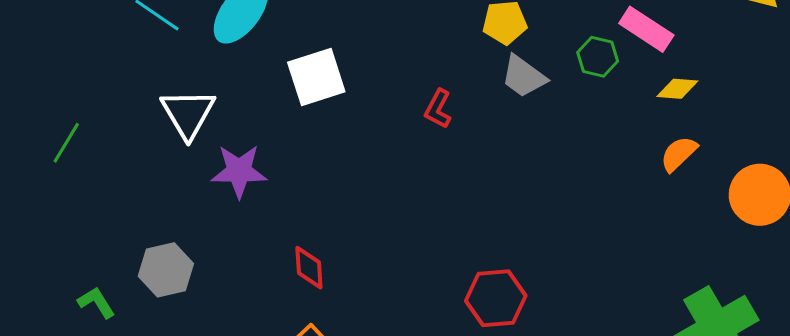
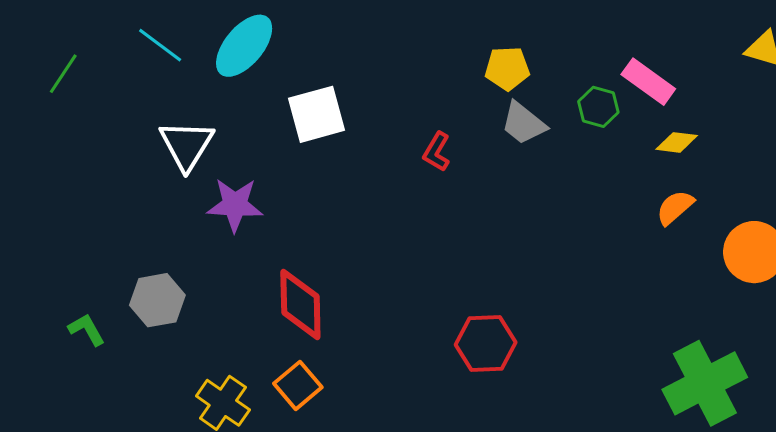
green line: (66, 143) -> (63, 74), moved
red diamond: (309, 268) -> (300, 304), size x1.6

